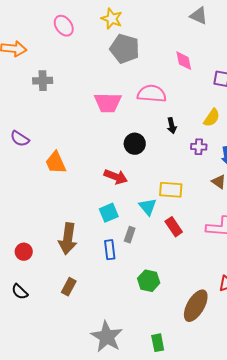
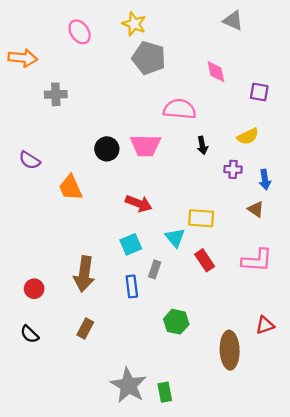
pink trapezoid: (108, 103) -> (146, 145), moved
yellow semicircle: (212, 118) -> (248, 136), turned 30
black circle: (135, 144) -> (107, 149), moved
brown ellipse: (196, 306) -> (230, 350), turned -32
green rectangle: (158, 343) -> (165, 392), moved

